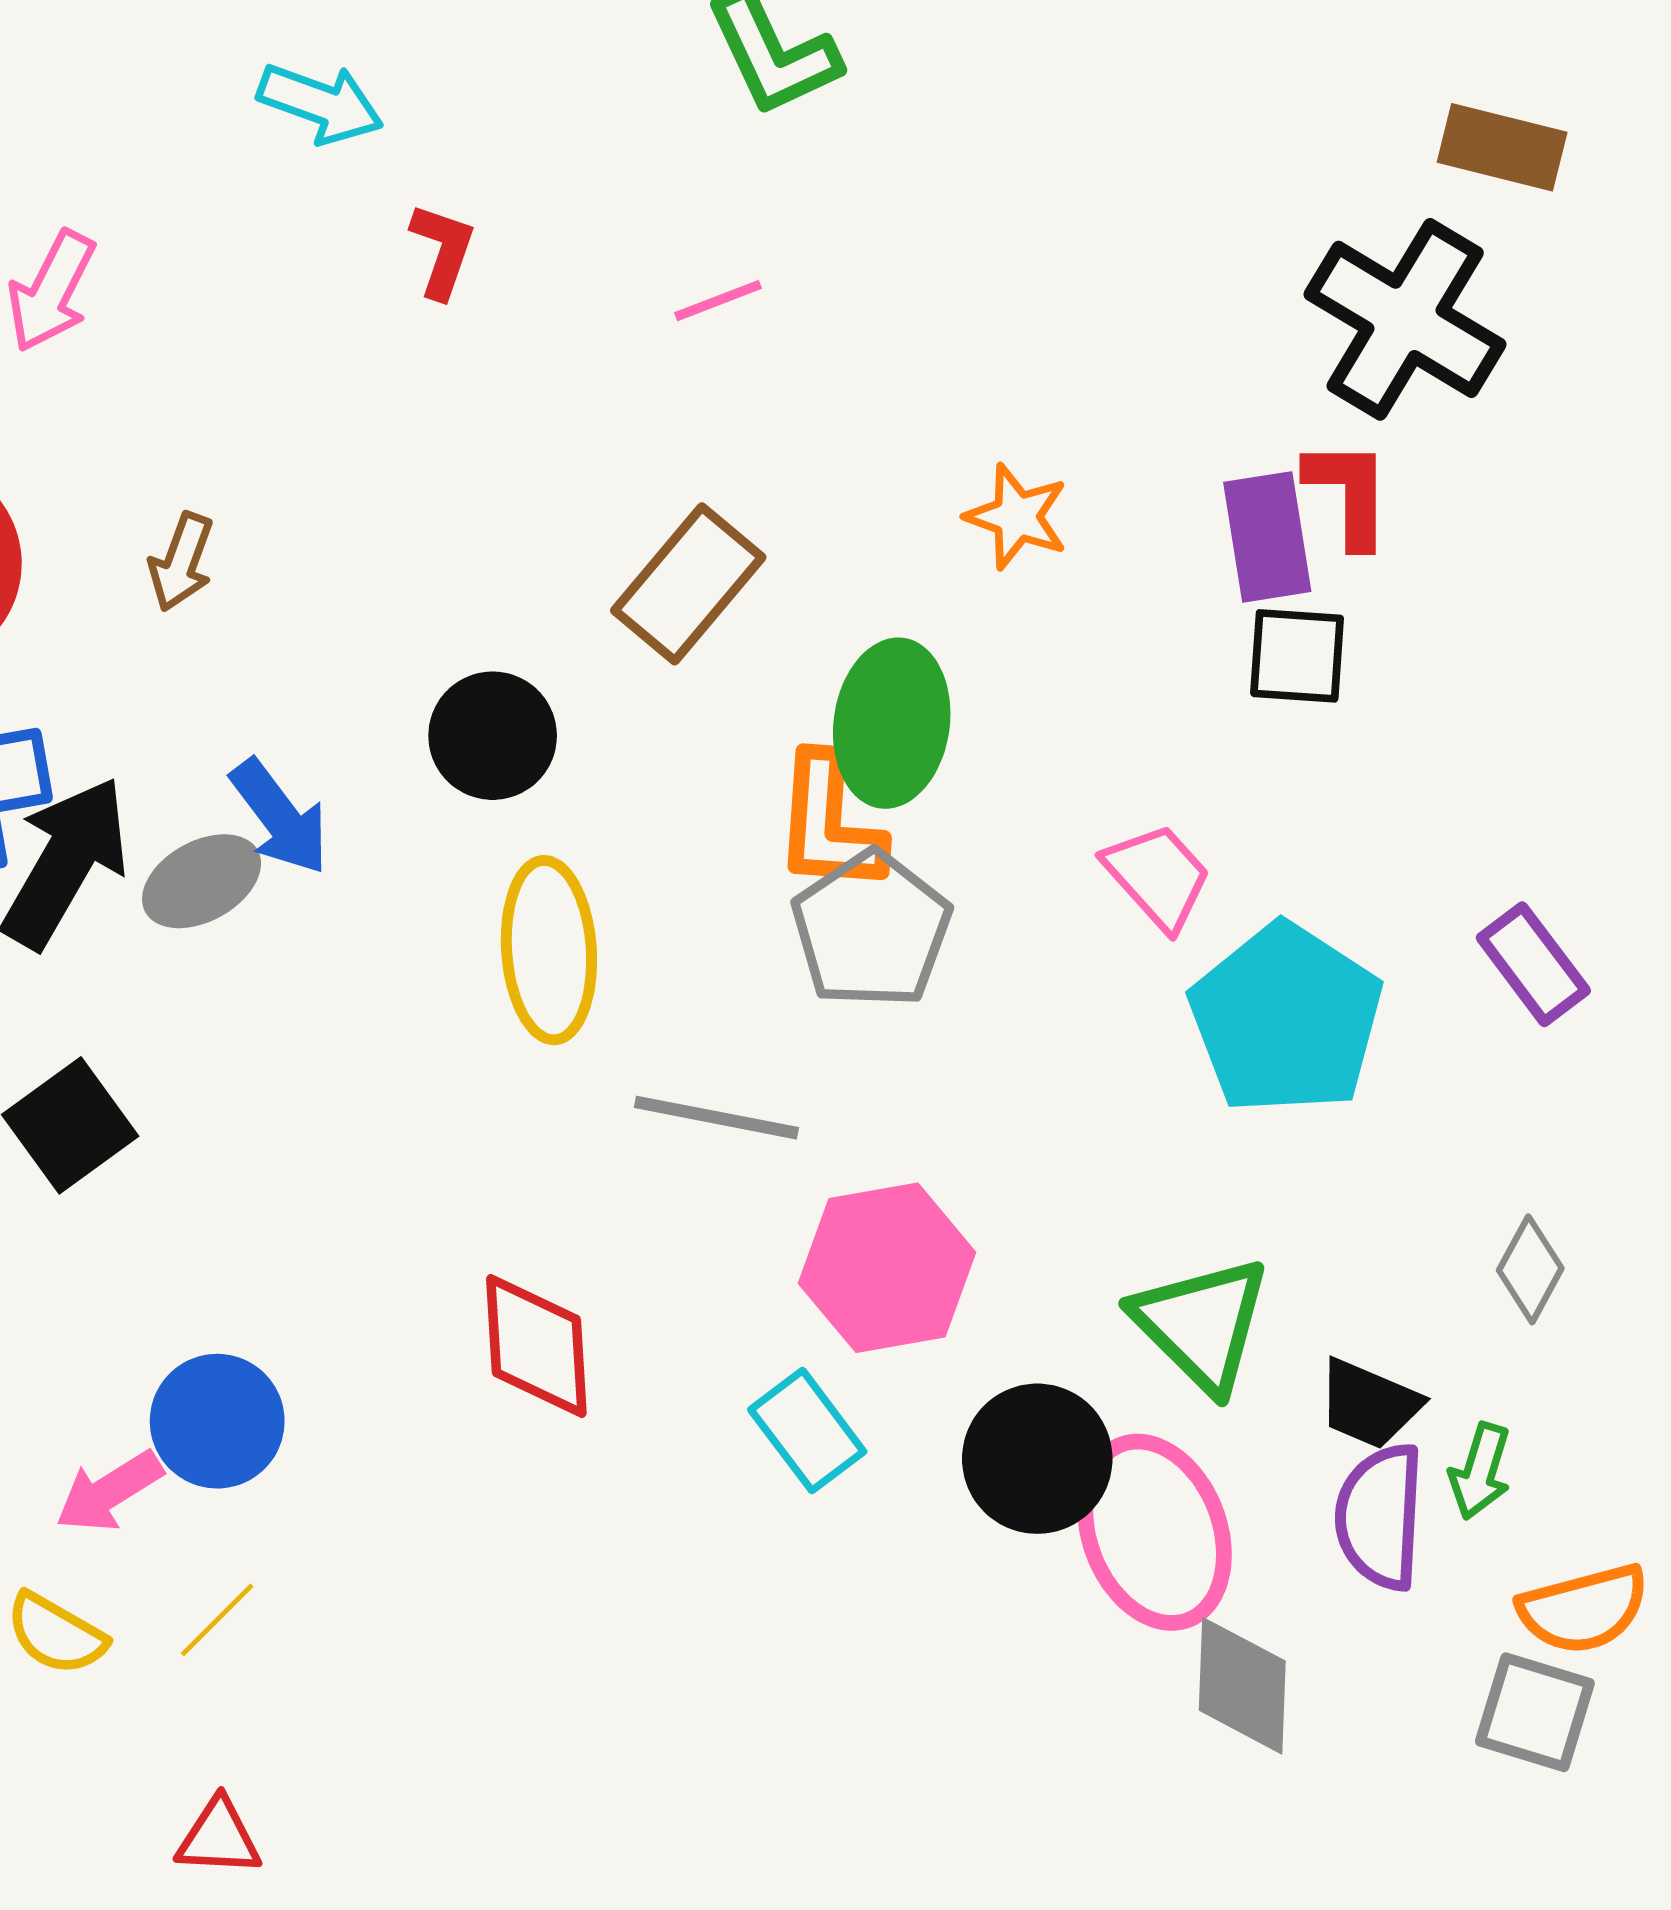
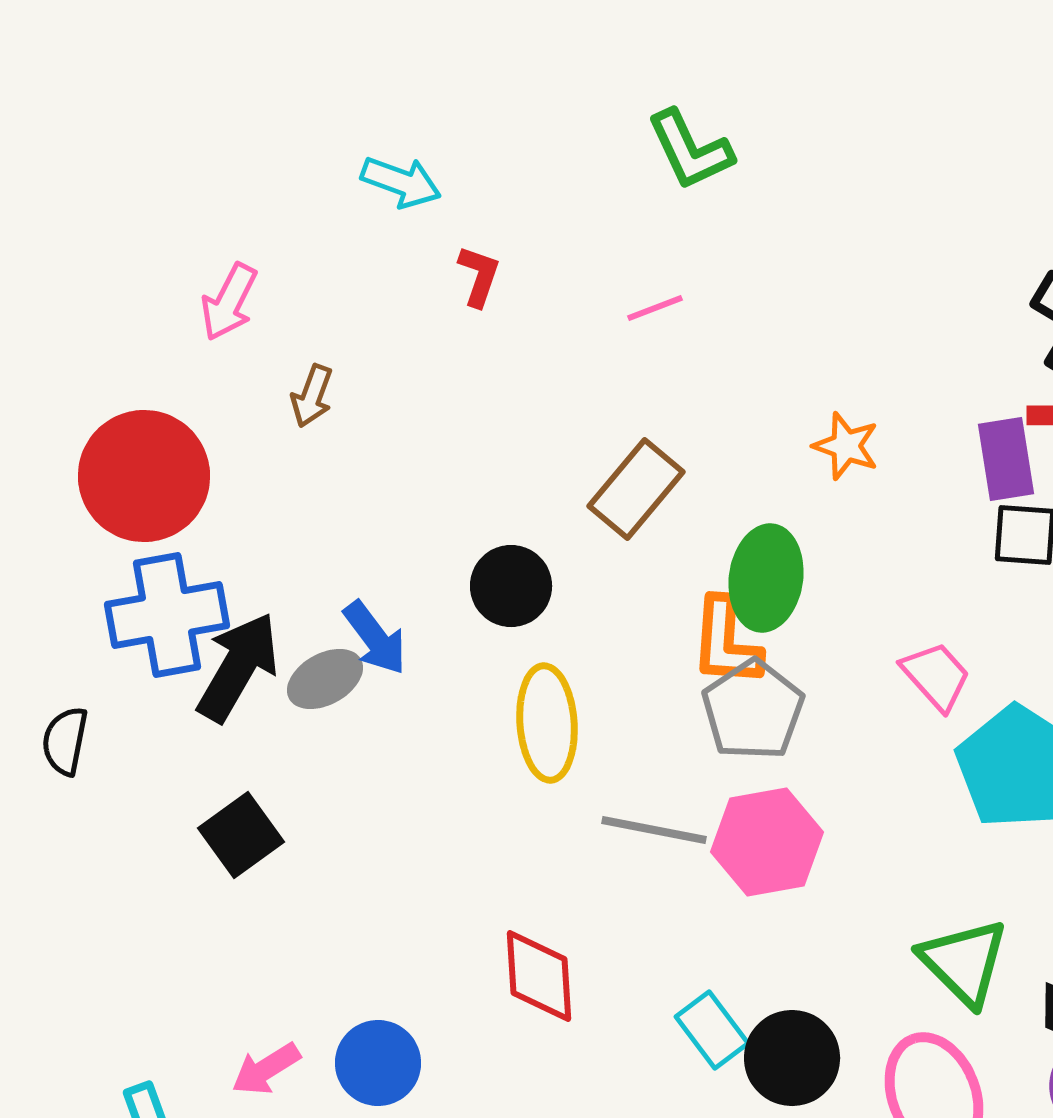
brown arrow: (181, 562) -> (312, 396), moved
pink hexagon: (887, 1268) -> (767, 842), moved
blue circle: (217, 1421) -> (378, 1063), moved
black circle: (1037, 1459) -> (792, 1058), moved

